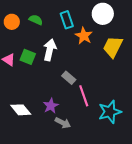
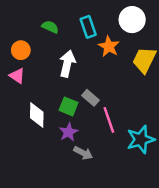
orange circle: (12, 22) -> (21, 50), moved
green square: (28, 57) -> (69, 106), moved
white diamond: (21, 110) -> (37, 115), moved, turned 40

